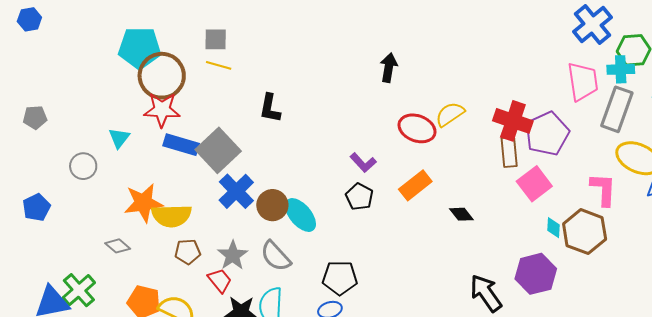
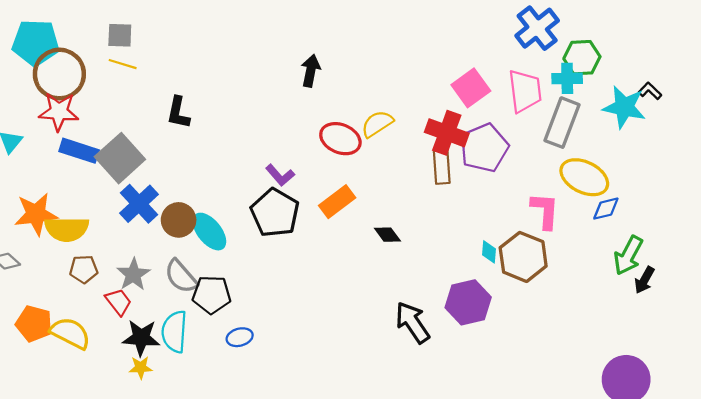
pink square: (534, 184) -> (471, 88), moved
black pentagon: (359, 197) -> (275, 213), size x1.6
black pentagon: (340, 278) -> (212, 295), moved

